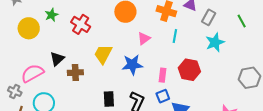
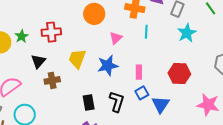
green star: (51, 15) -> (22, 36), moved
red cross: (81, 24) -> (51, 32), turned -30
black triangle: (57, 59) -> (38, 61), moved
red hexagon: (189, 70) -> (179, 73), moved

